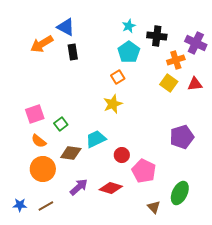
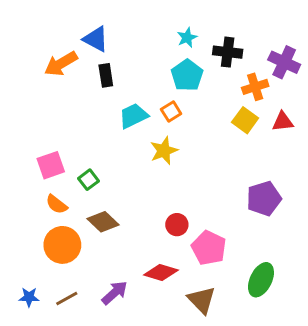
cyan trapezoid: (96, 139) -> (133, 116), moved
brown diamond: (71, 153) -> (103, 222), turned 35
purple arrow: (79, 187) -> (115, 293), moved
brown triangle: (154, 207) -> (202, 300), moved, size x1.5

